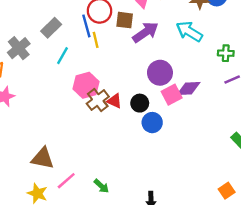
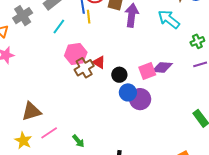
purple arrow: (145, 32) -> (132, 15), turned -55
green cross: (226, 53) -> (197, 41), turned -32
purple circle: (160, 73) -> (140, 99), moved
red triangle: (115, 101) -> (99, 62), moved
brown triangle: (43, 158) -> (31, 111), turned -35

